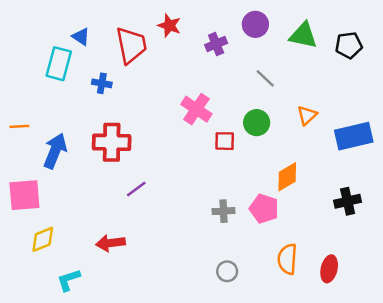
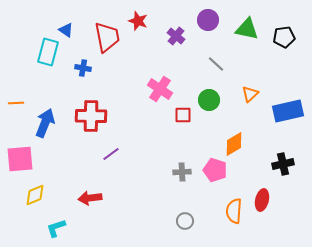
purple cross: (216, 44) -> (176, 36), turned -30
red ellipse: (329, 269) -> (262, 200), moved

